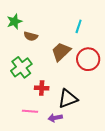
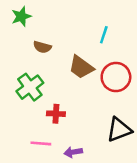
green star: (14, 21) -> (21, 16), moved
brown trapezoid: (61, 52) -> (81, 67), turned -100
black triangle: (68, 99) -> (119, 130), moved

